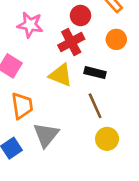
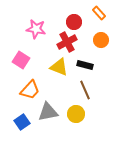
orange trapezoid: (22, 106) -> (30, 90), turned 50
gray triangle: (46, 135) -> (48, 112), turned 40
yellow circle: (107, 139) -> (76, 114), moved

